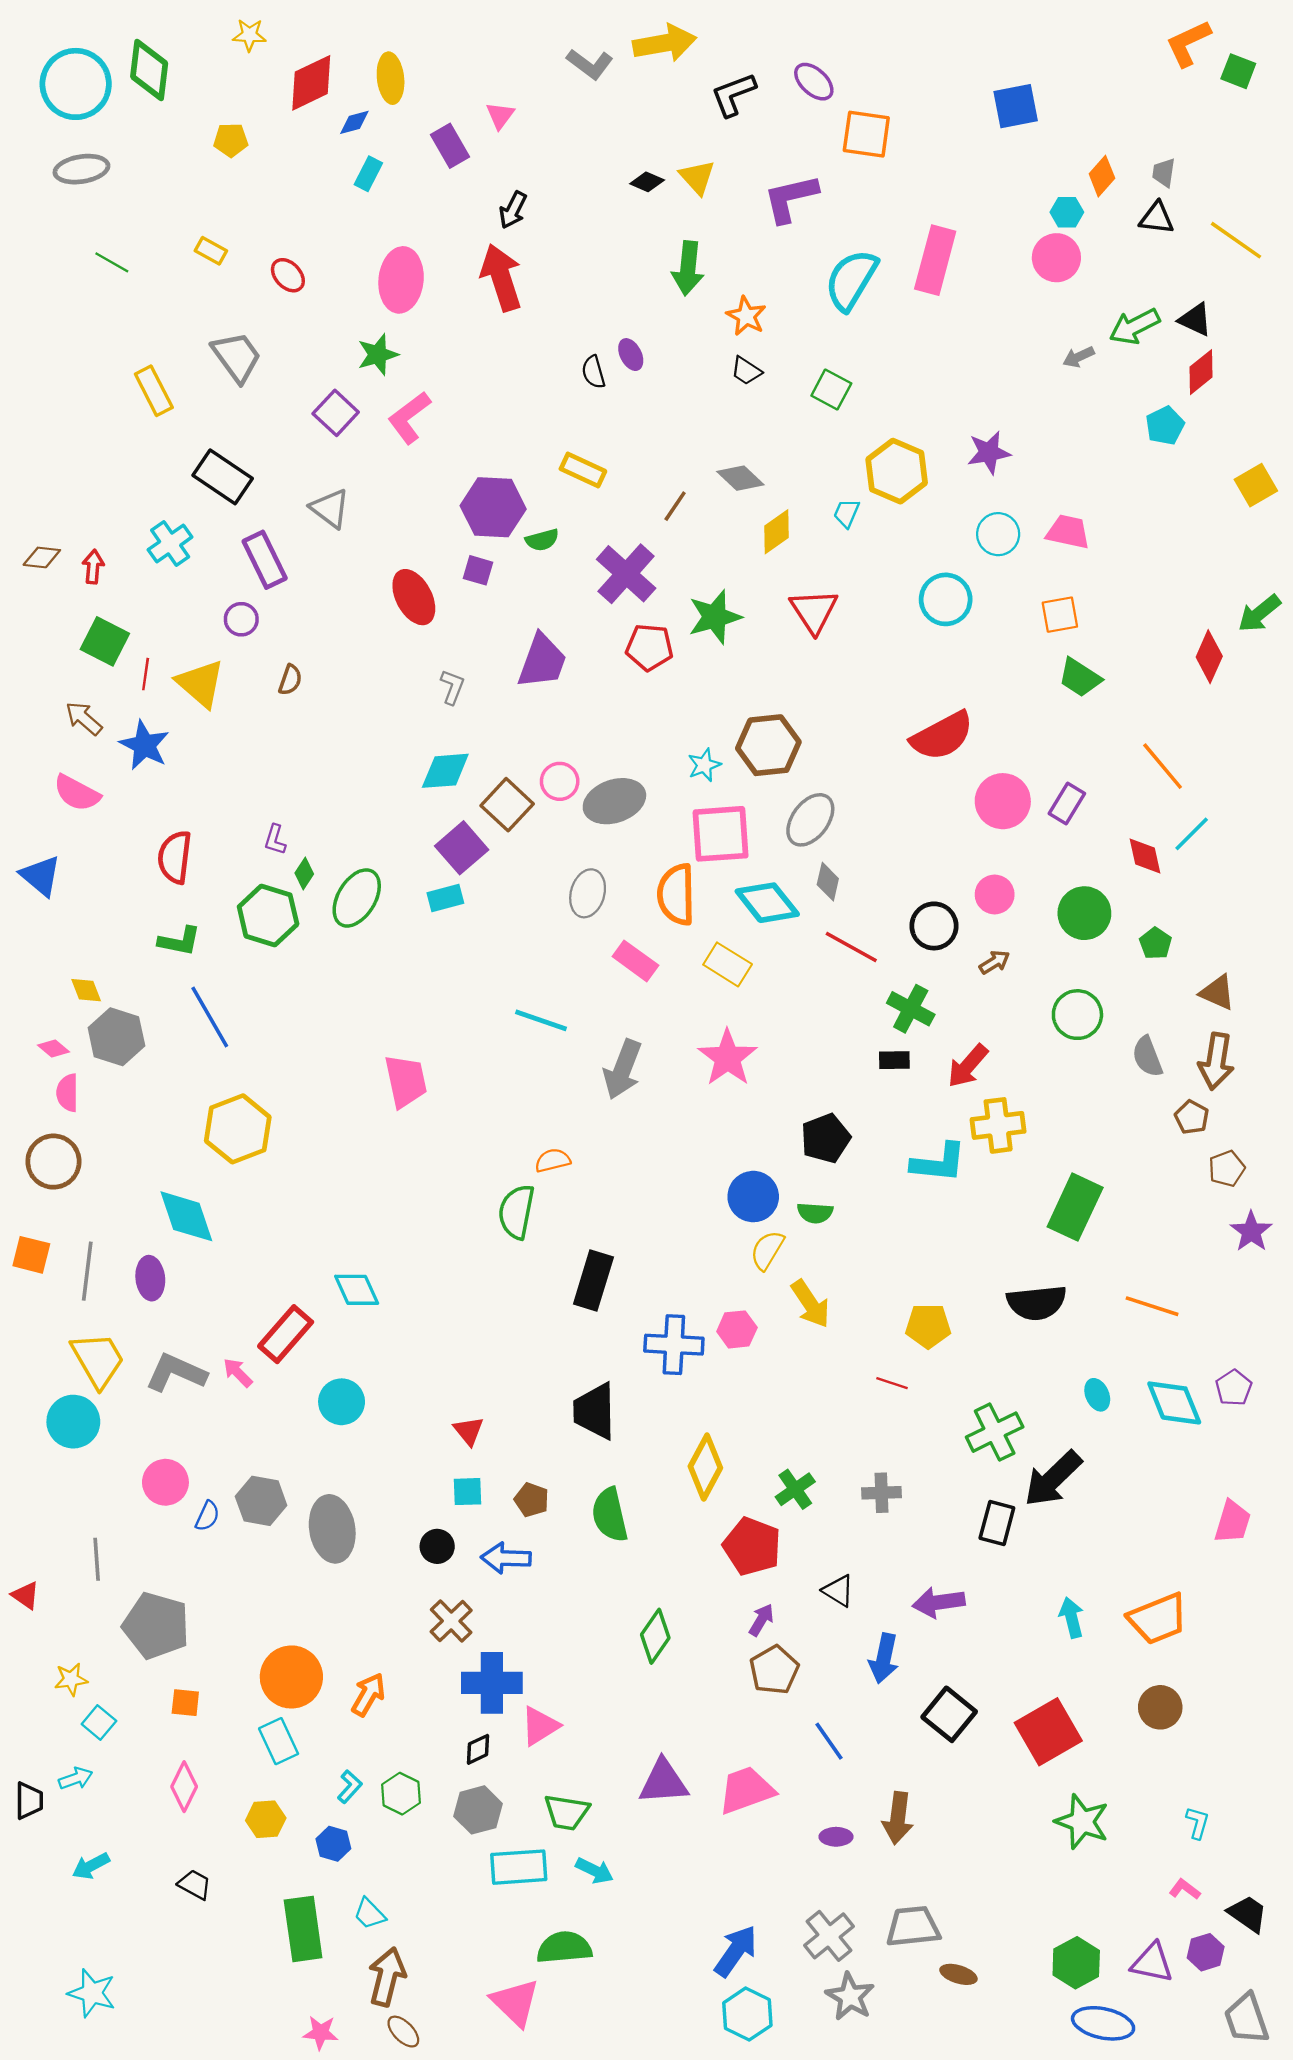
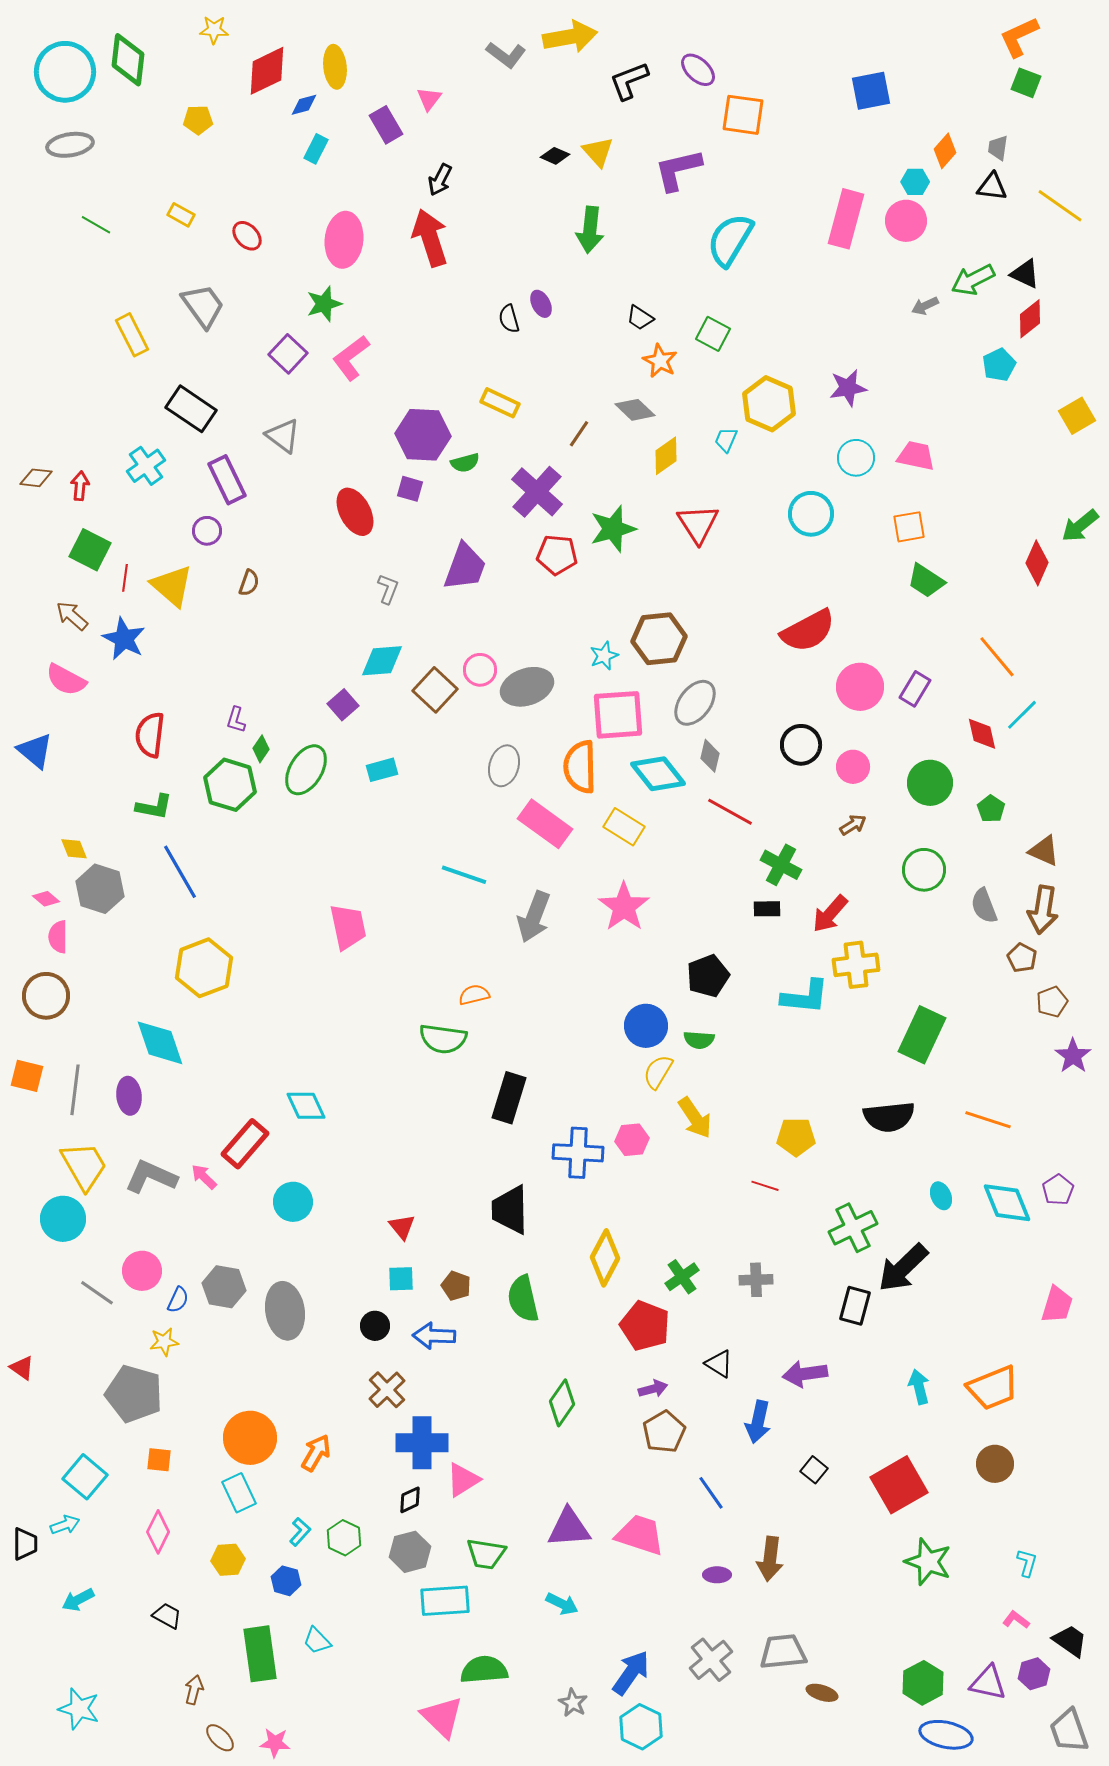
green square: (1238, 71) -> (1026, 83), moved
pink rectangle: (935, 260) -> (846, 219), moved
orange star: (746, 316) -> (660, 361), moved
purple square: (462, 848) -> (343, 705), moved, size x0.7
black circle: (934, 926) -> (801, 745), moved
pink rectangle: (635, 961) -> (545, 824), size x1.4
green semicircle: (516, 1212) -> (443, 1039), turned -93
gray line: (97, 1559) -> (97, 1293), moved, turned -51
purple arrow: (761, 1620) -> (653, 1389), turned 44
yellow star: (71, 1679) -> (164, 1342), moved
black square: (949, 1714) -> (814, 1470), size x0.6
cyan square: (99, 1722) -> (85, 1477), size x1.5
pink trapezoid: (746, 1790) -> (640, 1535), turned 38
cyan arrow: (595, 1871) -> (562, 1604), moved
brown arrow: (387, 1977) -> (194, 1690), moved, size x0.6
gray star: (850, 1997) -> (573, 1703), moved, size x0.7
brown ellipse: (403, 2032) -> (220, 1738), moved

